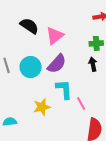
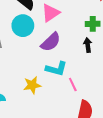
cyan circle: (31, 67) -> (23, 26), moved
cyan L-shape: (64, 89) -> (56, 69), turned 105

